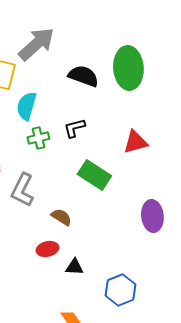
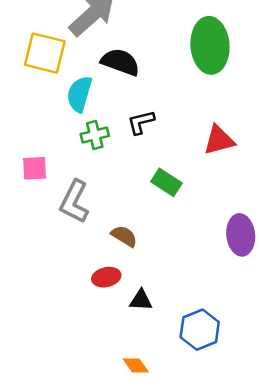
black semicircle: (83, 76) -> (120, 62), moved
green rectangle: (94, 175) -> (166, 182), size x0.7

